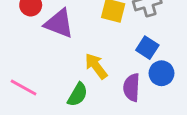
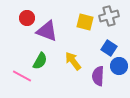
green semicircle: (78, 95) -> (40, 61), moved

